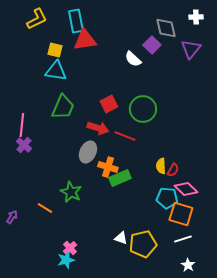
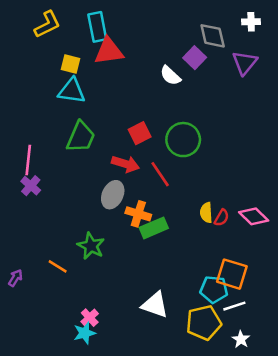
red line: (125, 136) -> (160, 174), turned 35
pink diamond: (186, 189) -> (254, 216), moved
cyan pentagon: (167, 198) -> (214, 289), moved
white triangle: (121, 238) -> (155, 305), size x1.6
yellow pentagon: (143, 244) -> (204, 323), moved

